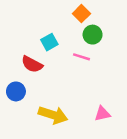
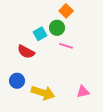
green circle: (93, 35) -> (57, 28), moved
blue circle: (16, 91) -> (17, 81), moved

